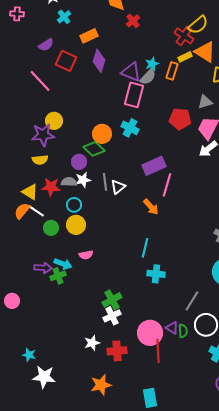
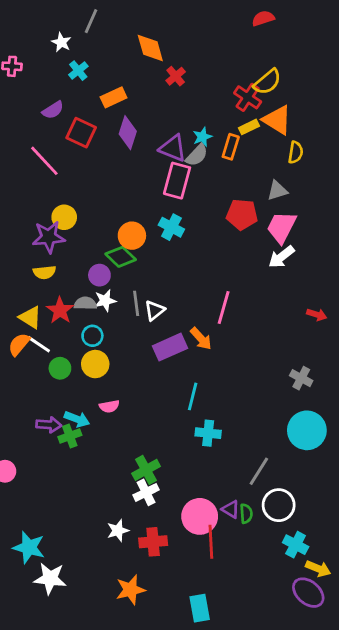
purple rectangle: (154, 166) -> (170, 347), moved
red star: (51, 187) -> (60, 310), turned 30
cyan star: (29, 355) -> (29, 547), size x1.6

